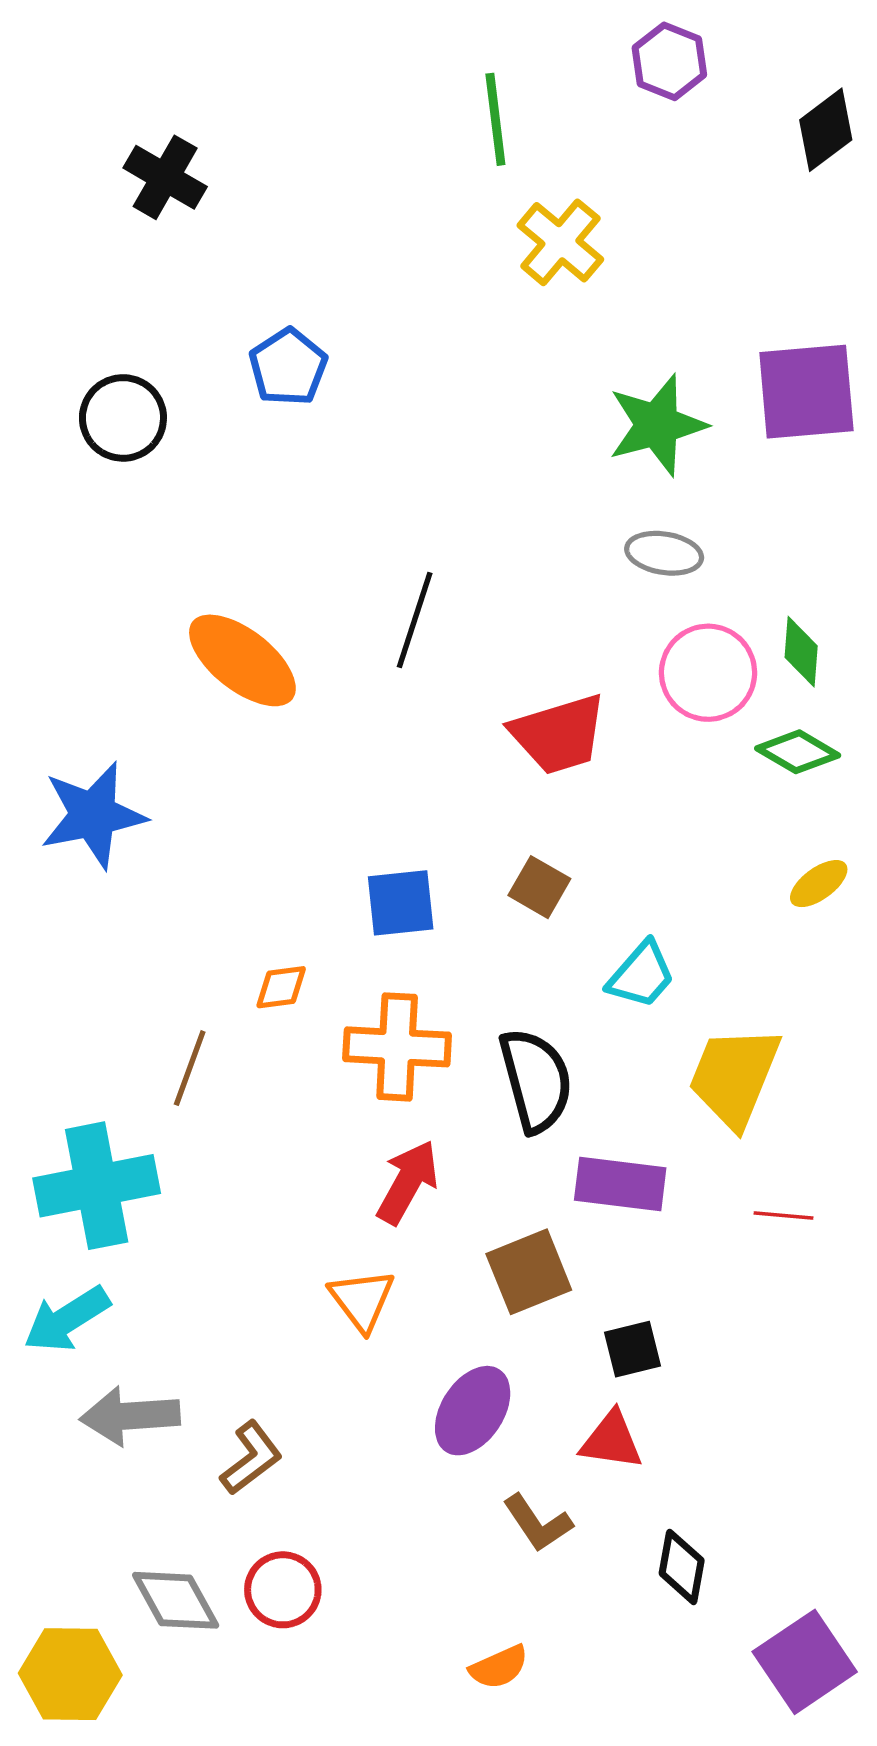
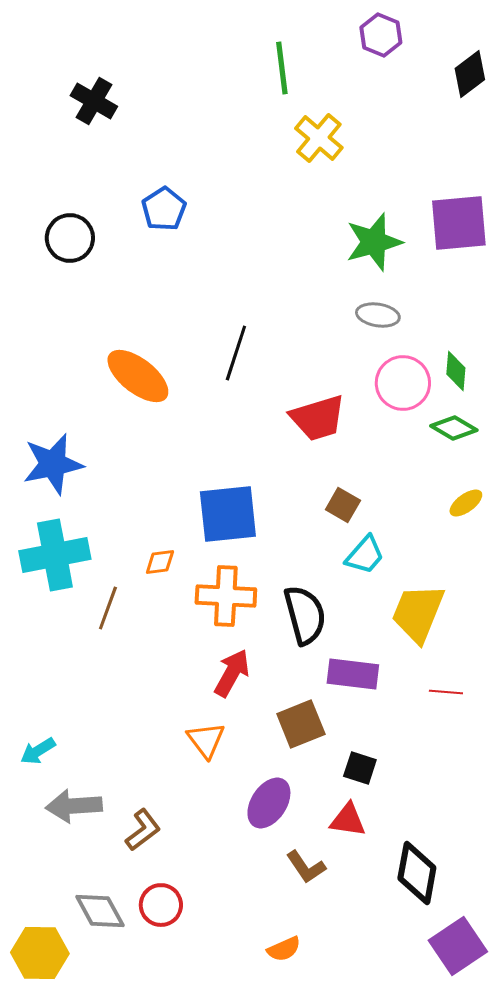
brown square: (539, 887) -> (343, 505), moved
blue square: (401, 903) -> (228, 514), size x1.5
cyan cross: (97, 1186) -> (55, 555), moved
cyan arrow: (67, 1319) -> (38, 751), size x0.7
black square: (632, 1349) -> (360, 768), turned 32
black diamond: (682, 1567) -> (417, 873), moved, size x1.5

